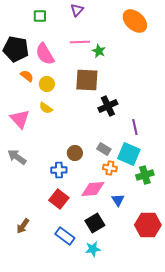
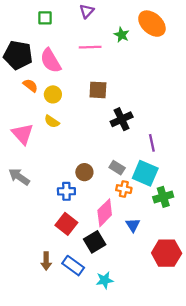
green star: (99, 51) -> (122, 35), moved
brown square: (87, 80) -> (98, 90), size x0.7
pink diamond: (93, 189) -> (105, 213), turned -40
black square: (95, 223) -> (95, 242), moved
brown arrow: (23, 226) -> (46, 261), moved, turned -35

